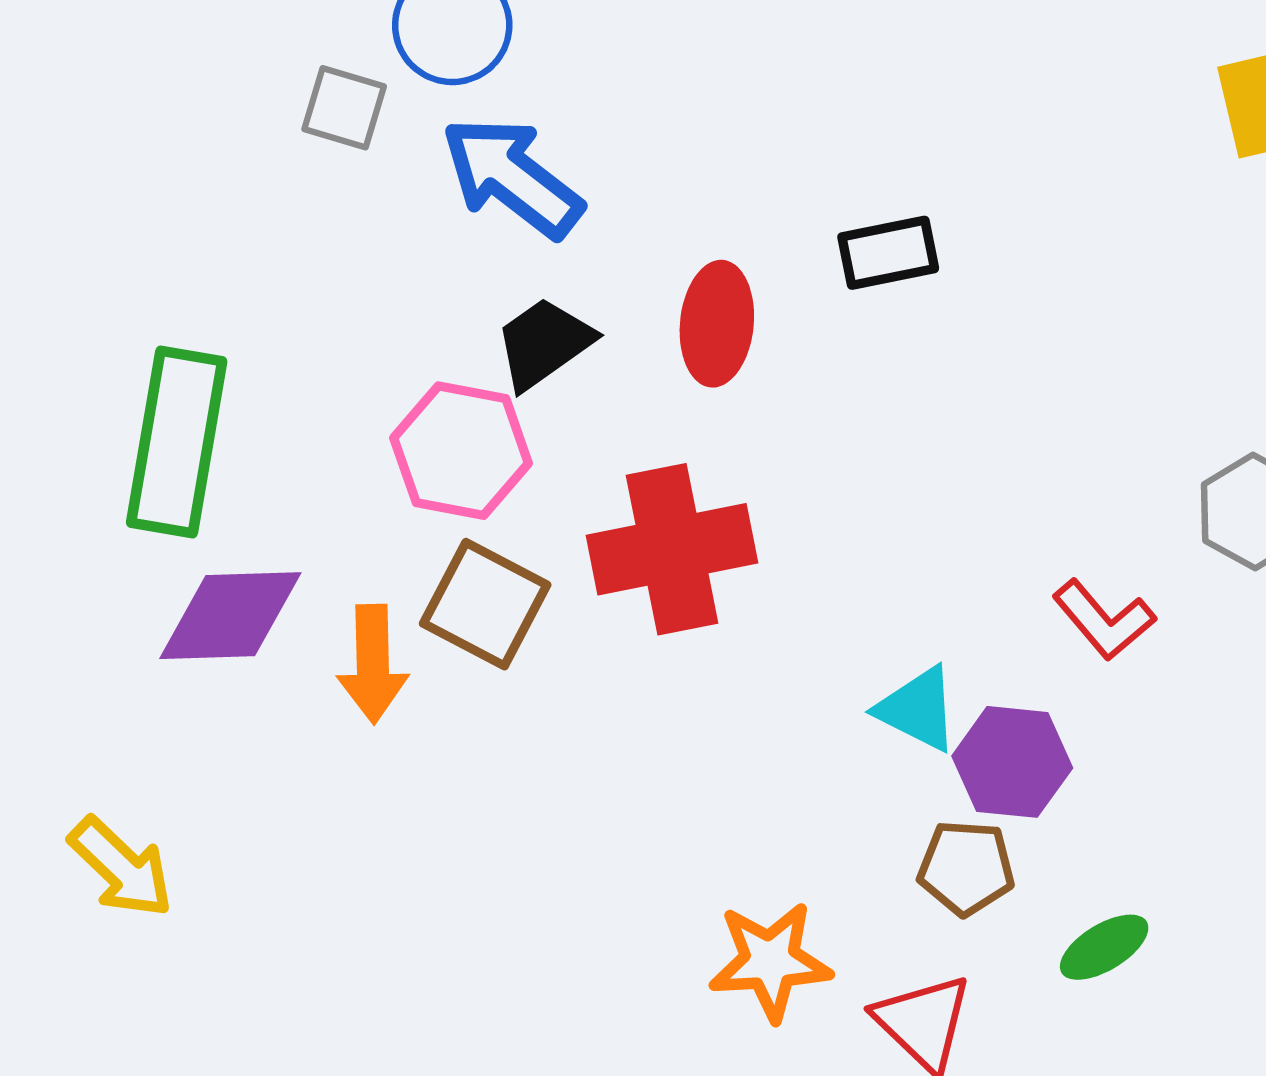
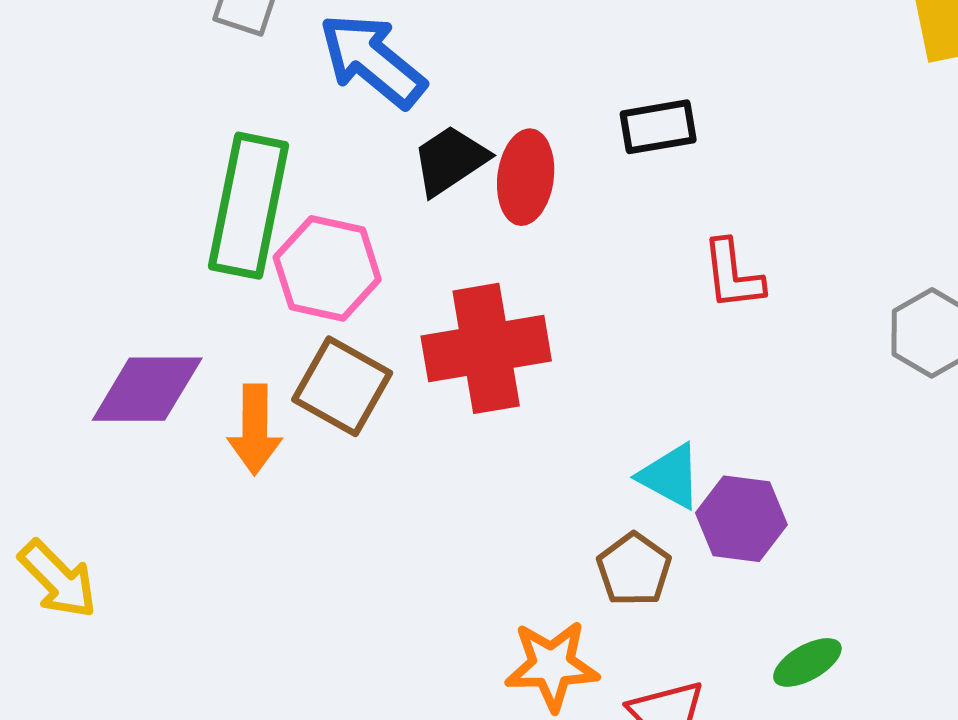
black trapezoid: (544, 343) -> (450, 160), moved
green rectangle: (177, 442) -> (249, 206), moved
red L-shape: (1104, 620) -> (733, 275), moved, turned 32
brown pentagon: (966, 868) -> (634, 569), moved, turned 30

